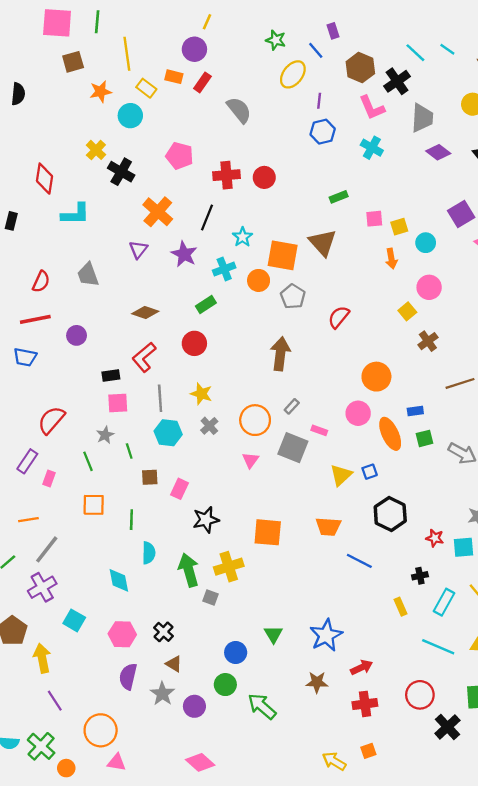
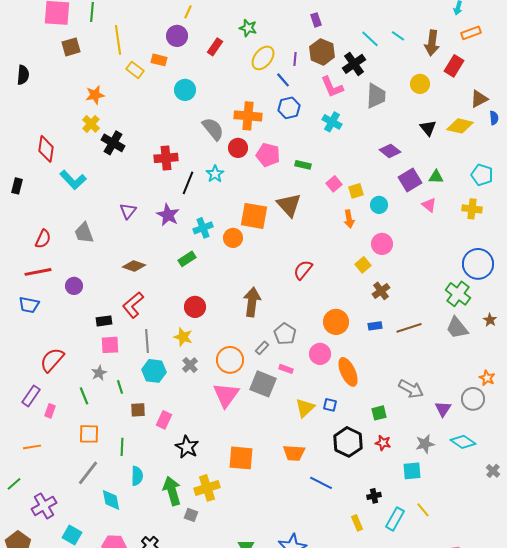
purple rectangle: (333, 31) -> (316, 20), moved
blue line: (316, 50) -> (283, 80), moved
red rectangle: (202, 82) -> (215, 47), moved
orange star: (101, 92) -> (95, 95), moved
purple line: (319, 101) -> (295, 59), moved
gray semicircle: (239, 110) -> (213, 129), moved
cyan circle: (130, 116) -> (185, 90), moved
purple diamond: (438, 152) -> (390, 151), moved
pink pentagon: (180, 156) -> (268, 155), moved
red cross: (226, 175) -> (166, 158), moved
green rectangle: (339, 197) -> (303, 165), turned 35
orange cross: (158, 212) -> (248, 116), moved, turned -36
cyan L-shape: (75, 214) -> (73, 180), turned 48
pink square: (374, 219) -> (334, 184), turned -35
cyan star: (243, 237) -> (215, 174), moved
gray pentagon: (293, 296) -> (285, 334), moved
red circle: (194, 343) -> (195, 307), moved
blue rectangle: (415, 411) -> (375, 326), moved
green square: (425, 438) -> (379, 413), moved
pink triangle: (251, 460) -> (226, 395), size x1.8
blue square: (370, 472) -> (330, 405), turned 32
black star: (206, 520) -> (187, 447), turned -30
red star: (435, 538) -> (383, 443), moved
gray line: (47, 549) -> (88, 473), moved

